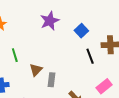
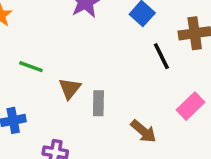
green line: (15, 55) -> (31, 67), turned -48

